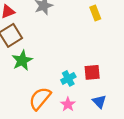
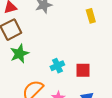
cyan cross: (68, 78) -> (57, 66), moved

